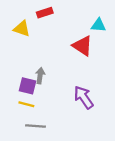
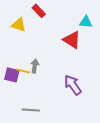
red rectangle: (45, 13) -> (39, 11), turned 64
purple square: (27, 86) -> (12, 75), moved
yellow line: (26, 104) -> (23, 71), moved

